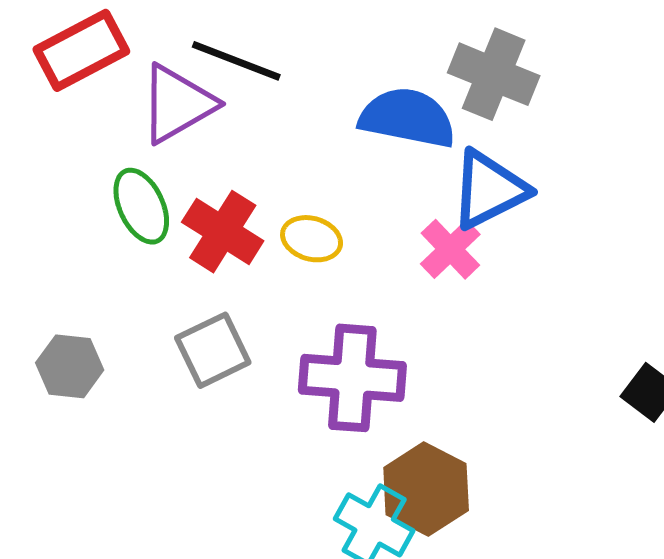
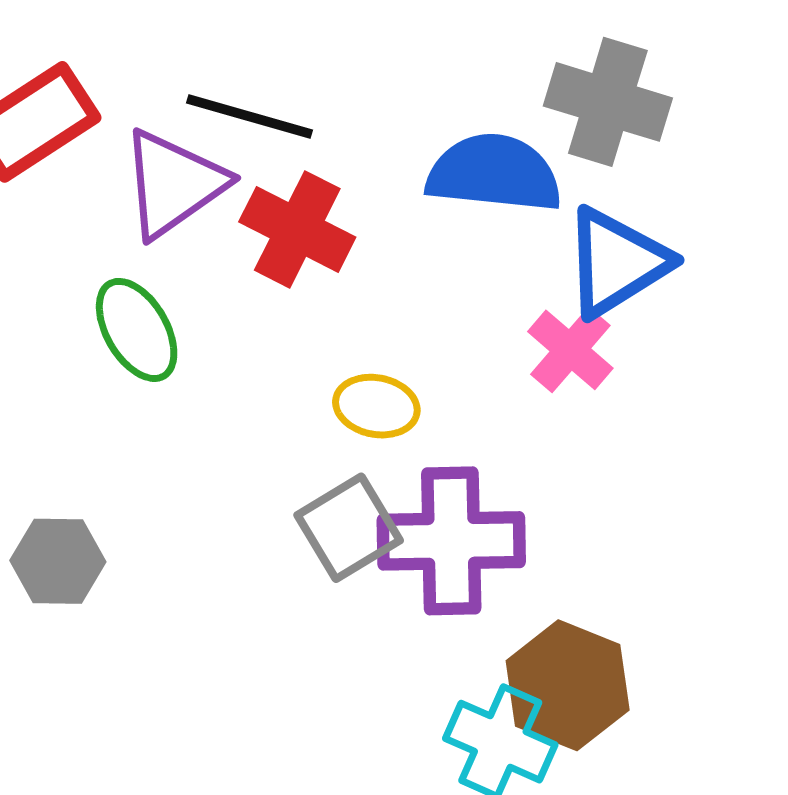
red cross: (223, 232) -> (297, 229), moved
yellow ellipse: (312, 239) -> (376, 406), moved
gray square: (213, 350) -> (349, 528), moved

